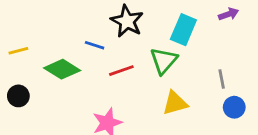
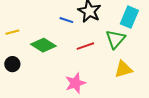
blue line: (95, 45) -> (66, 20), moved

